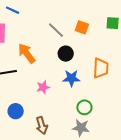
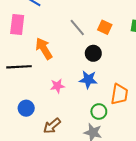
black circle: (66, 54) -> (93, 53), moved
orange trapezoid: (101, 68) -> (119, 94), moved
brown arrow: (42, 125) -> (52, 126), turned 60

